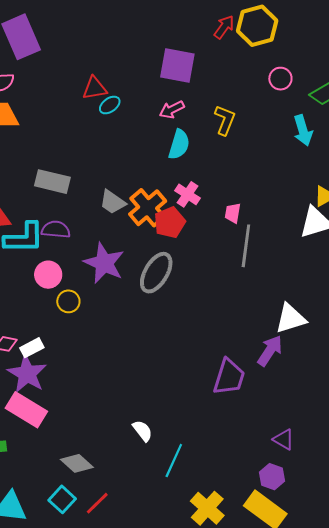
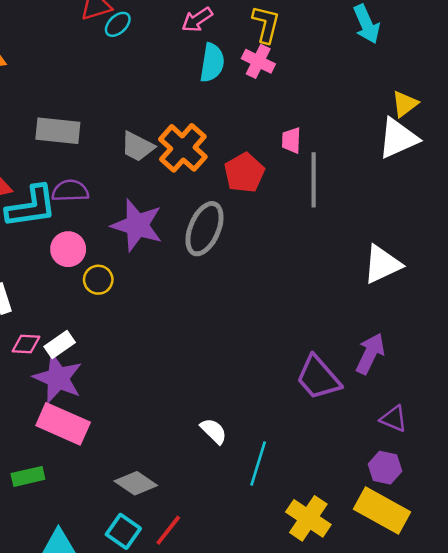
pink cross: (187, 194) -> (258, 61), moved
red pentagon: (170, 223) -> (244, 173), moved
purple arrow: (270, 351) -> (370, 354), moved
purple trapezoid: (229, 377) -> (318, 378), moved, turned 129

